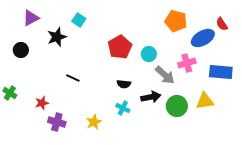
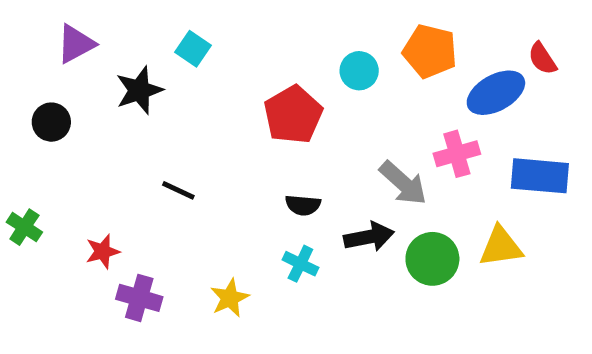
cyan circle: (149, 54) -> (359, 71), moved

